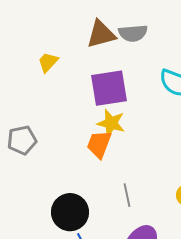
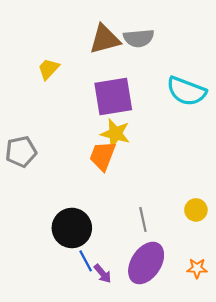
gray line: (127, 195) -> (143, 220), moved

